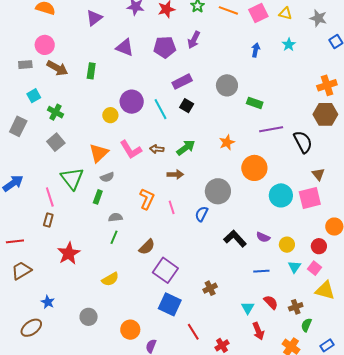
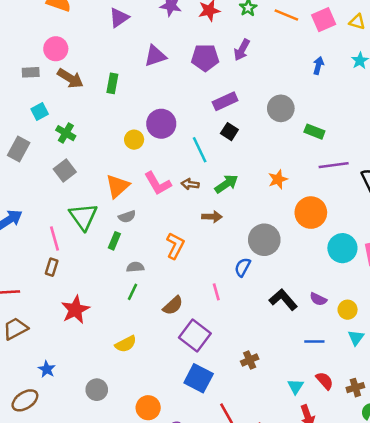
purple triangle: (125, 47) -> (155, 56), turned -42
cyan line: (161, 109) -> (200, 150), moved
pink line: (172, 207) -> (216, 292), moved

